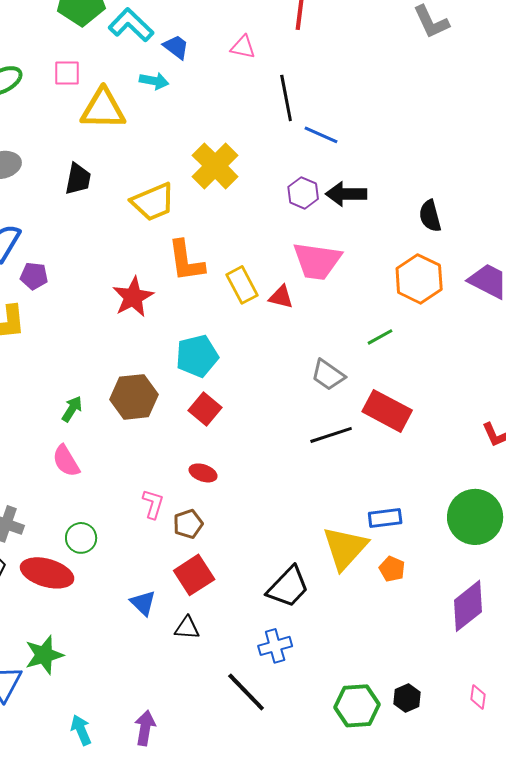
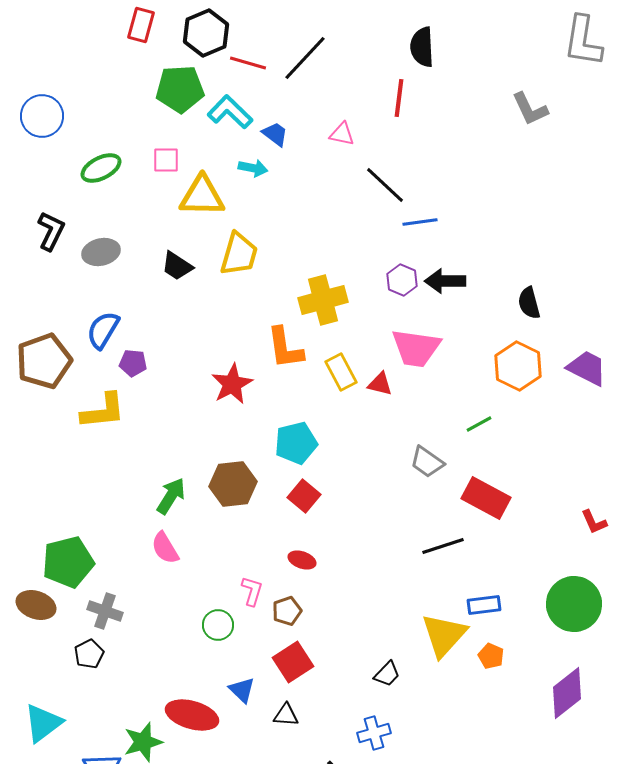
black line: (286, 98) -> (385, 185), turned -36
blue line: (321, 135) -> (420, 222), turned -32
yellow cross: (215, 166) -> (323, 300), moved, turned 30
black trapezoid: (78, 179) -> (177, 266), turned 112
yellow trapezoid: (153, 202) -> (239, 254), moved, turned -51
green arrow: (72, 409) -> (171, 496), size x1.4
black line: (331, 435) -> (443, 546), moved
green circle: (81, 538) -> (218, 625), moved
red ellipse: (47, 573) -> (192, 715), moved
black trapezoid: (288, 587) -> (387, 674), size x0.6

